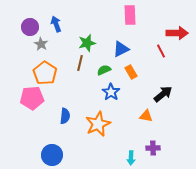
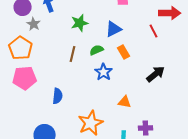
brown line: (80, 63) -> (73, 54), moved
orange pentagon: (45, 73) -> (21, 48), moved
orange triangle: (146, 116) -> (125, 102), moved
orange star: (98, 124) -> (91, 123), moved

